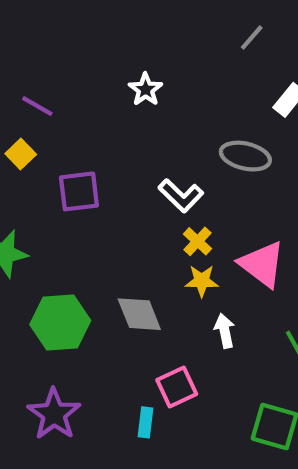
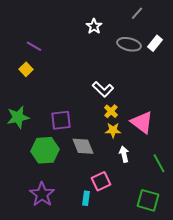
white star: (146, 89) -> (94, 26), moved
gray ellipse: (245, 156) -> (129, 44), moved
purple square: (79, 191) -> (61, 120), moved

